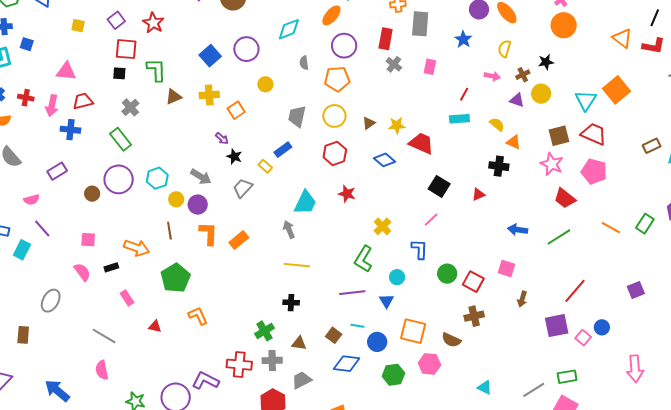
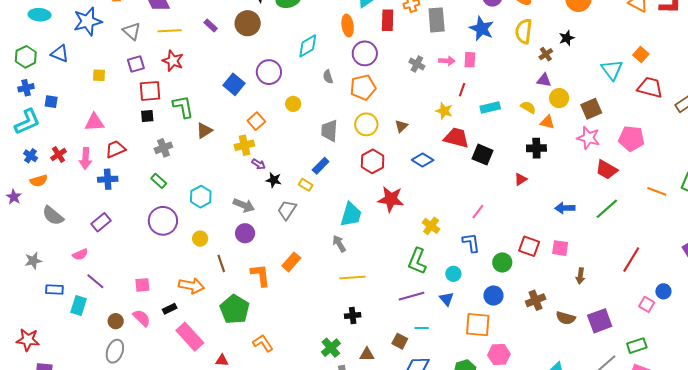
orange ellipse: (331, 15) -> (348, 26), turned -40
purple square: (116, 20) -> (136, 64), turned 30
red rectangle: (386, 39) -> (388, 20), moved
blue star: (463, 39) -> (482, 29), size x1.4
yellow semicircle: (504, 49) -> (524, 31), size x1.4
pink rectangle: (430, 67) -> (470, 60), moved
pink arrow: (492, 76) -> (447, 61), moved
orange square: (617, 90) -> (641, 54), size x0.6
red line: (464, 94) -> (462, 90), moved
yellow circle: (541, 94) -> (559, 98), moved
yellow cross: (209, 95) -> (244, 145), moved
red cross: (26, 98) -> (59, 155), turned -35
gray cross: (130, 107) -> (163, 148), turned 30
orange square: (236, 110) -> (256, 121), moved
yellow star: (397, 125) -> (444, 111), moved, turned 30
red trapezoid: (594, 134) -> (650, 87), moved
green rectangle: (121, 139) -> (159, 181), size x0.7
cyan hexagon: (157, 178) -> (201, 197), moved
black square: (439, 186) -> (483, 155), moved
brown circle: (92, 194) -> (116, 321), moved
red star: (347, 194) -> (391, 199), size x1.5
yellow circle: (176, 199) -> (200, 239), moved
orange L-shape: (208, 233) -> (260, 275), moved
red square: (473, 282) -> (529, 246), moved
pink rectangle: (127, 298) -> (190, 337), size x1.8
purple square: (557, 326) -> (600, 321), moved
brown semicircle: (451, 340) -> (566, 318), moved
blue circle: (377, 342) -> (493, 296), moved

